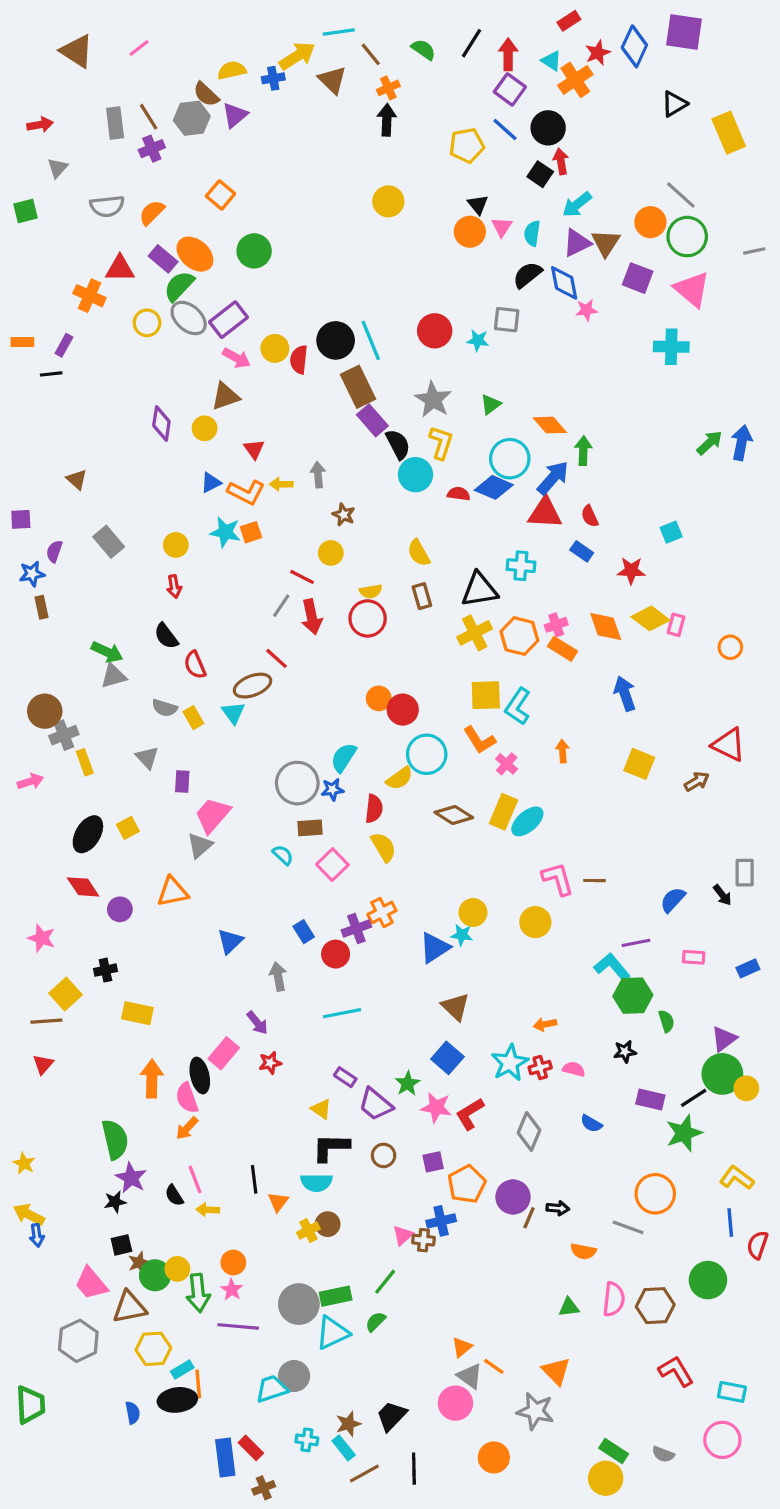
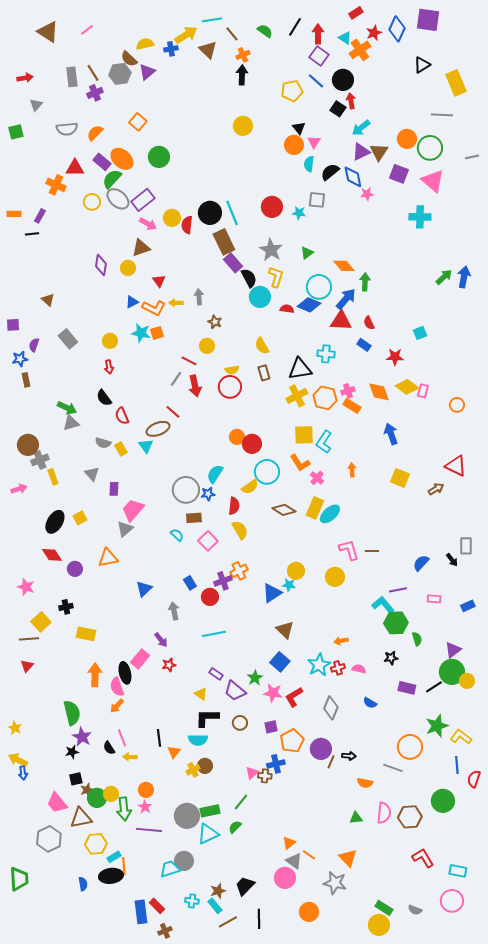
gray line: (681, 195) -> (442, 115), moved, turned -40
cyan semicircle: (532, 233) -> (309, 164), moved
green star: (684, 1133) -> (437, 726), moved

